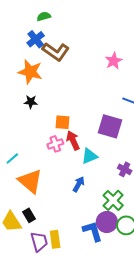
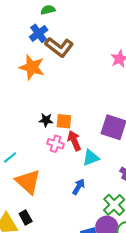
black star: (31, 102) -> (46, 120), moved
pink cross: (55, 144) -> (56, 144), turned 35

